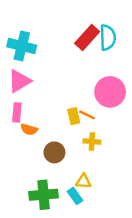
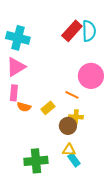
yellow rectangle: (74, 116) -> (48, 108), moved, turned 64
brown circle: (54, 152) -> (68, 126), moved
cyan rectangle: (75, 196) -> (74, 160), moved

